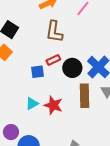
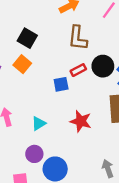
black circle: (72, 68) -> (103, 66), moved
cyan triangle: (32, 104) -> (39, 123), moved

